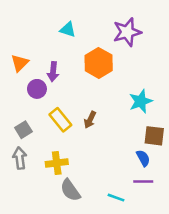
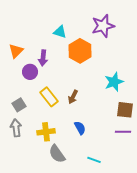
cyan triangle: (68, 30) -> (60, 32), moved
blue semicircle: (143, 158) -> (80, 128), moved
purple line: (143, 182) -> (123, 132), moved

